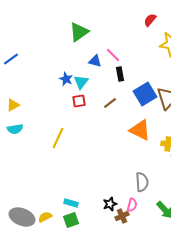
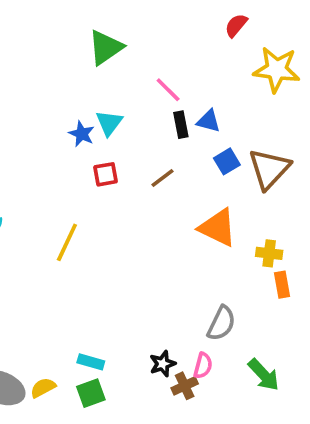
blue triangle: (95, 61) -> (209, 121), moved
cyan triangle: (81, 82) -> (109, 123), moved
blue square: (145, 94) -> (227, 161), size x0.6
gray semicircle: (142, 182) -> (221, 323), turned 30

